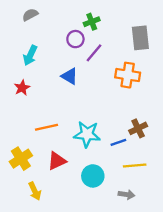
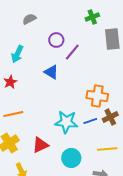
gray semicircle: (30, 15) -> (29, 19), moved
green cross: (92, 22) -> (92, 17), moved
orange cross: (128, 75) -> (97, 96), moved
orange line: (46, 127) -> (13, 114), moved
blue line: (118, 142) -> (90, 121), moved

